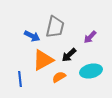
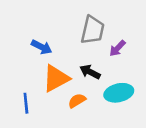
gray trapezoid: (55, 27) -> (93, 30), moved
black arrow: (69, 55) -> (90, 72), turned 70

